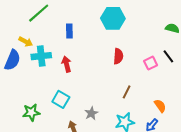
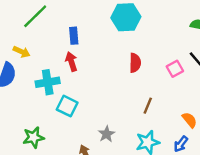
cyan cross: (41, 56) -> (48, 82), moved
red arrow: (67, 64) -> (71, 62), moved
cyan square: (61, 99) -> (67, 106), moved

